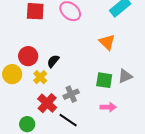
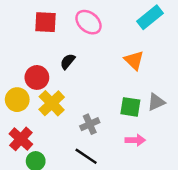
black semicircle: (53, 61) -> (68, 61), moved
yellow cross: (40, 77) -> (52, 103), size x1.5
red cross: (47, 103) -> (21, 139), moved

